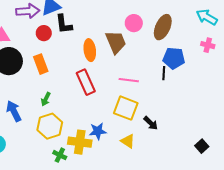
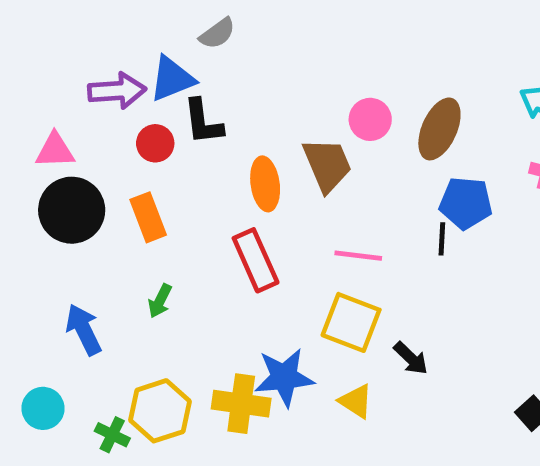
yellow hexagon: (50, 126) -> (160, 411), moved
blue star: (98, 131) -> (284, 377), size x1.4
green cross: (60, 155) -> (112, 435), moved

